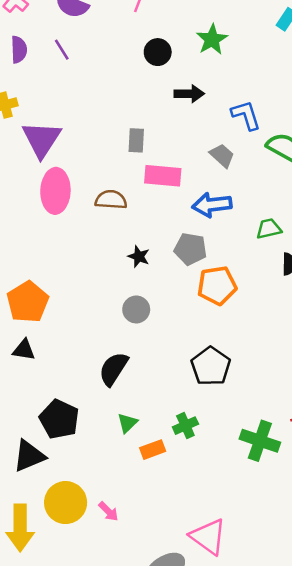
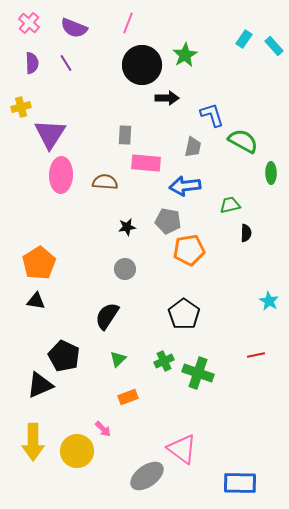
black circle: (158, 52) -> (142, 65), size x1.8
gray trapezoid: (222, 156) -> (193, 147), turned 60
black star: (139, 256) -> (127, 227), turned -30
green cross: (260, 441) -> (198, 373), moved
orange rectangle: (153, 450) -> (128, 397), moved
yellow circle: (66, 503) -> (77, 451), moved

